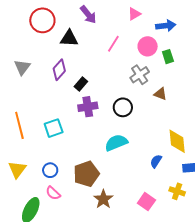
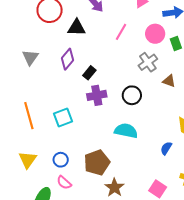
cyan semicircle: (116, 143) -> (126, 131), turned 35

